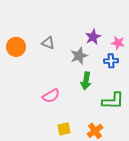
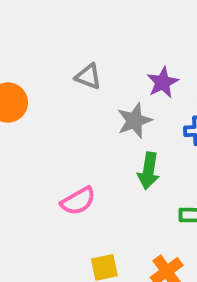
gray triangle: (48, 43) -> (88, 76), moved

